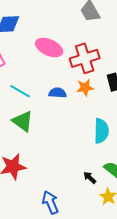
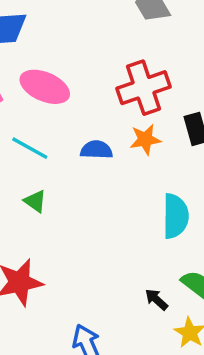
pink ellipse: (49, 48) -> (45, 87), moved
green triangle: (23, 121) -> (35, 201), size x0.6

